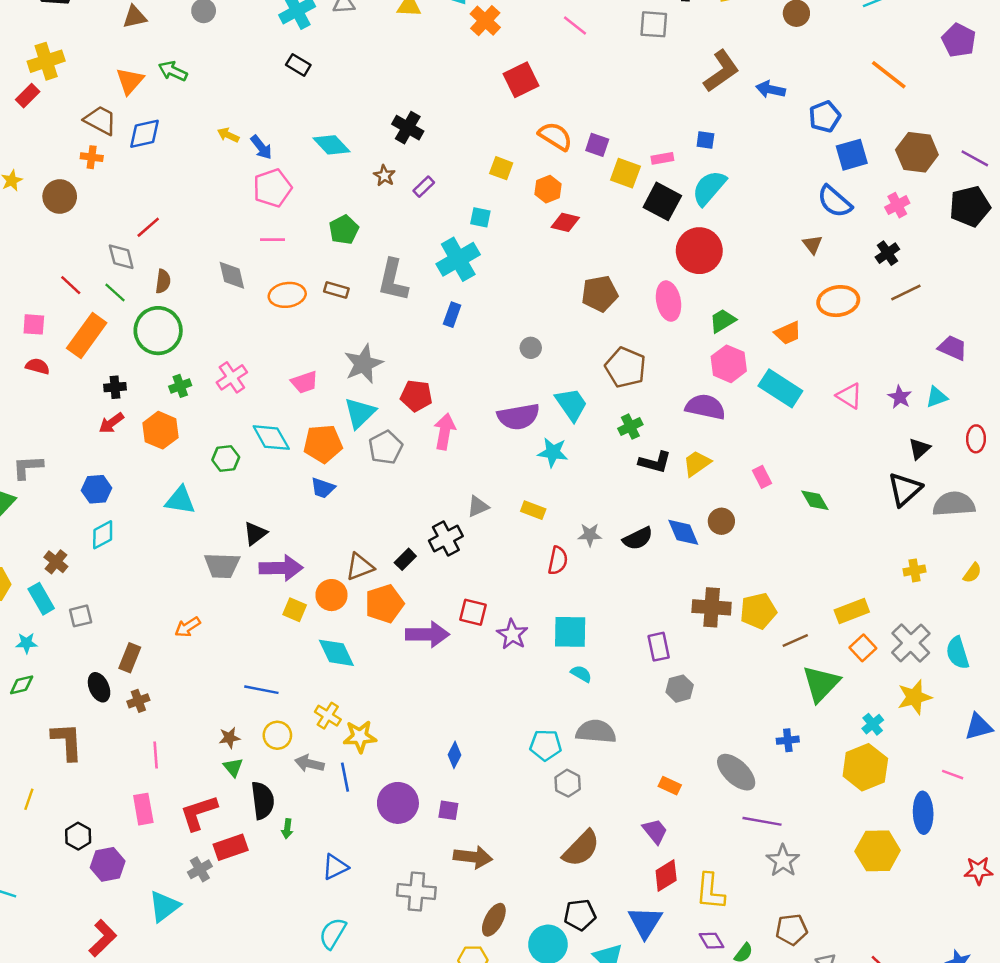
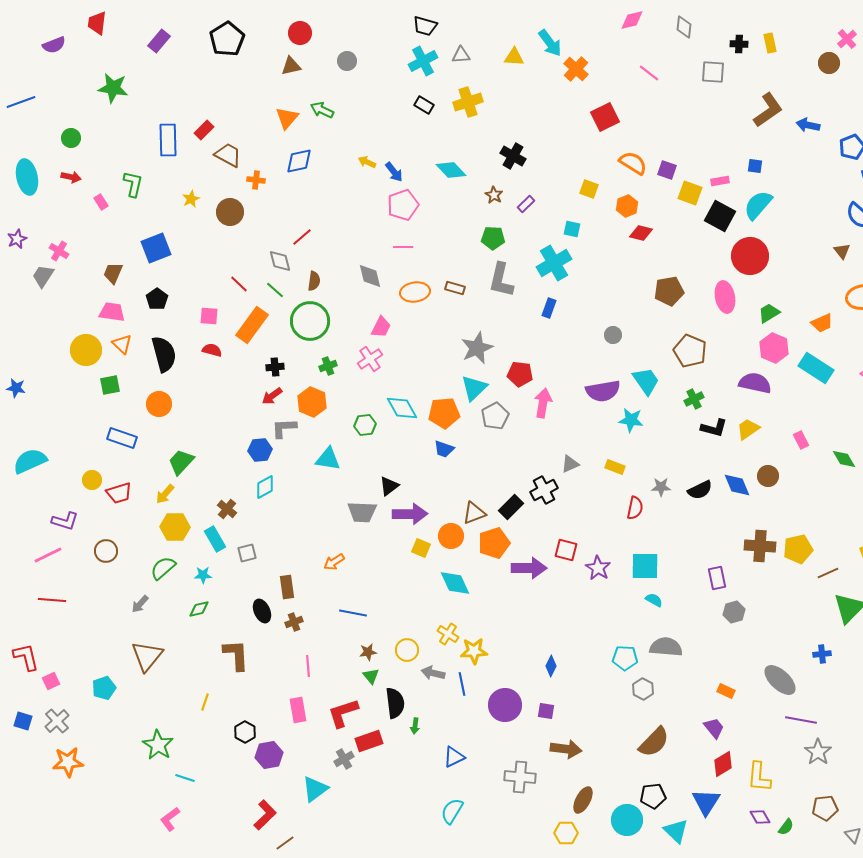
yellow cross: (46, 61) -> (468, 102), moved
brown trapezoid: (100, 120) -> (228, 155), moved
green pentagon: (344, 230) -> (493, 238), moved, turned 30
pink trapezoid: (304, 382) -> (381, 327), moved, turned -45
gray L-shape: (28, 467) -> (284, 428), moved
black rectangle: (405, 559) -> (511, 507), size x1.4
brown rectangle: (130, 658) -> (287, 587), turned -30
blue line: (261, 690) -> (353, 613), moved

